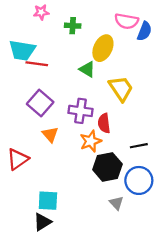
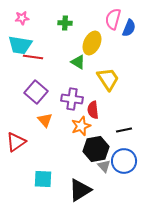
pink star: (41, 12) -> (22, 18), moved
pink semicircle: (126, 21) -> (113, 19), turned 95
gray triangle: (116, 203) -> (104, 166), moved
black triangle: (42, 222) -> (80, 190), moved, size x1.4

